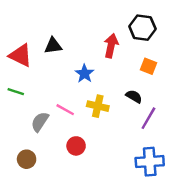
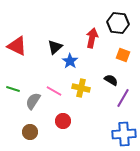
black triangle: (53, 46) -> (55, 47), moved, turned -35
green line: (16, 92) -> (13, 89), moved
brown circle: (27, 159) -> (30, 132), moved

